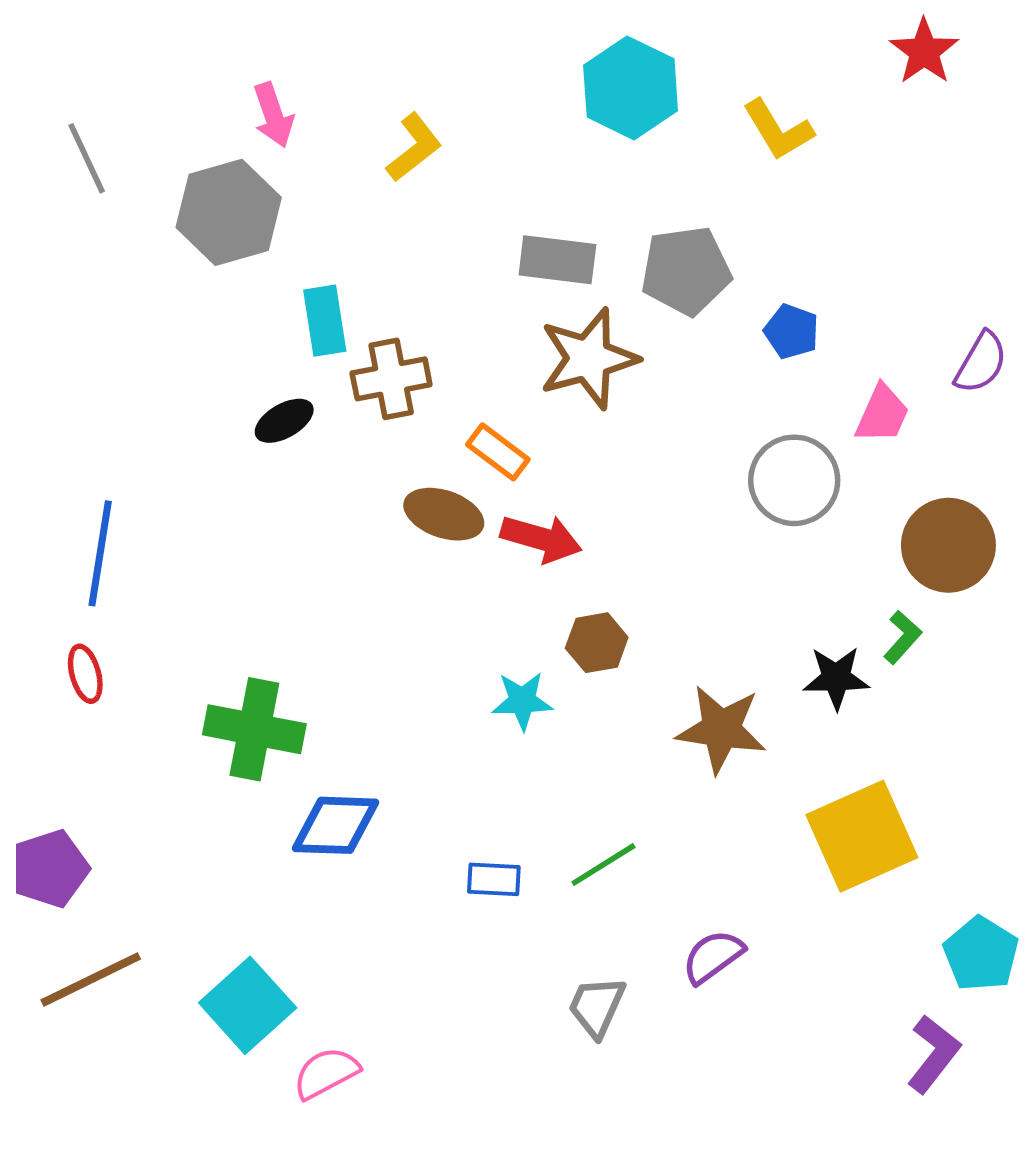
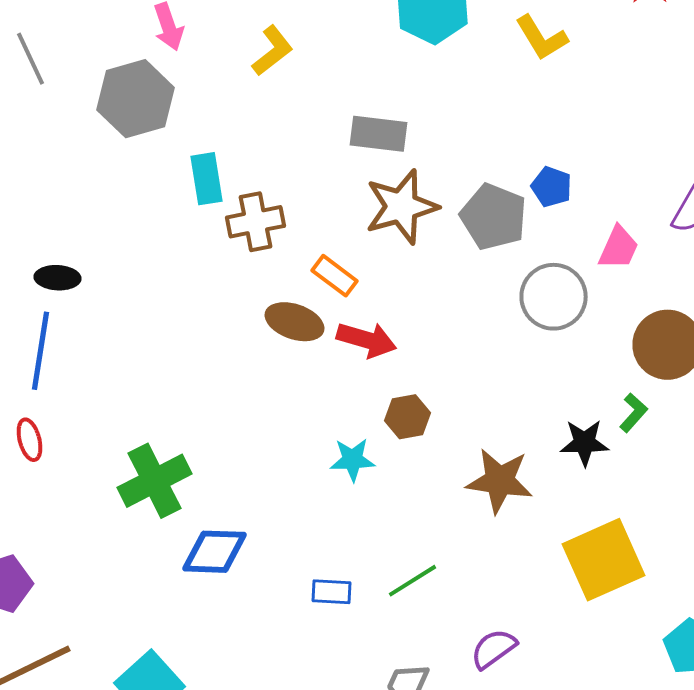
gray pentagon: (686, 271) -> (494, 217), moved, turned 30
black ellipse: (284, 421) -> (58, 278), moved, turned 33
green cross: (254, 729) -> (154, 481), turned -38

